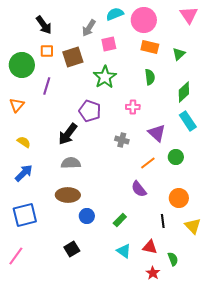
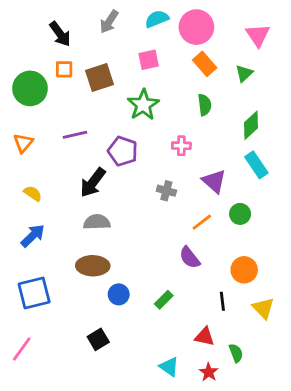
pink triangle: (189, 15) -> (258, 35), moved
gray arrow: (89, 28) -> (109, 22), moved
orange rectangle: (150, 47) -> (205, 64), turned 36
purple line: (47, 86) -> (75, 135), moved, turned 60
cyan triangle: (124, 251) -> (169, 367), moved

